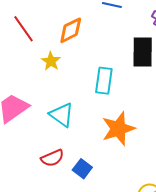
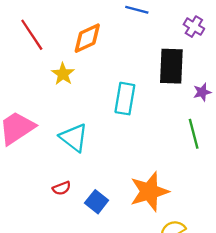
orange star: (118, 129) -> (149, 192), moved
red semicircle: (52, 158) -> (62, 188), size x0.7

